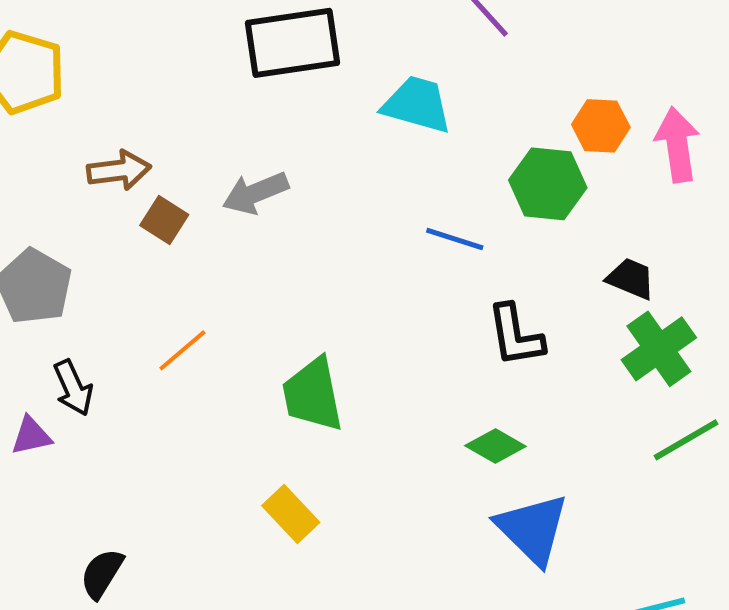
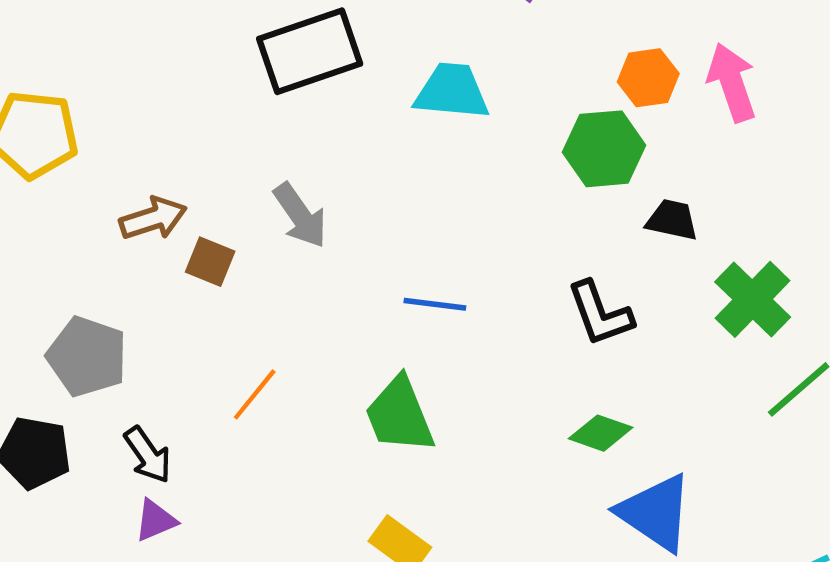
gray arrow: (255, 193) -> (300, 215), turned -92
blue line: (455, 239) -> (435, 304), moved
black trapezoid: (631, 279) -> (672, 220), moved
purple triangle: (31, 436) -> (155, 520), moved

